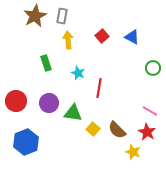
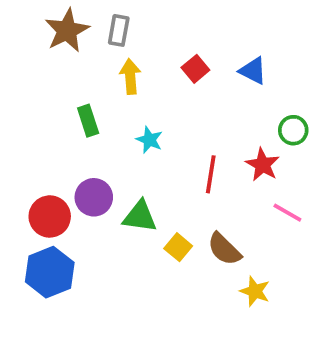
red line: (99, 88) -> (211, 174), moved
red circle: (16, 101) -> (50, 216), moved
red star: (147, 132) -> (263, 165), moved

